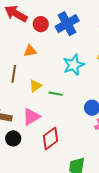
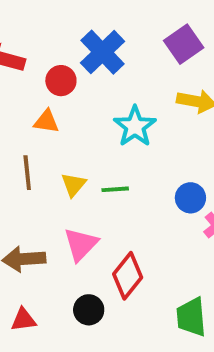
red circle: (41, 24) -> (61, 81), moved
orange triangle: (30, 51) -> (46, 121), turned 32
black circle: (13, 138) -> (89, 310), moved

